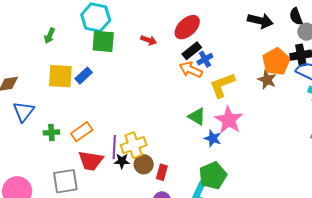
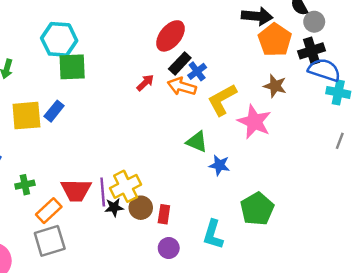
red arrow: (149, 40) -> (145, 83), moved, turned -56
orange pentagon: (276, 62) -> (275, 40), moved
pink star: (229, 120) -> (254, 122), moved
orange rectangle: (82, 132) -> (49, 211), moved
red trapezoid: (91, 161) -> (76, 190), moved
green pentagon: (213, 176) -> (257, 209), moved

